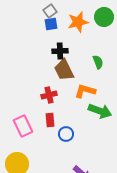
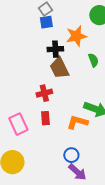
orange star: (78, 22) -> (76, 36), moved
orange L-shape: (85, 91) -> (77, 122), moved
blue circle: (66, 134) -> (71, 155), moved

